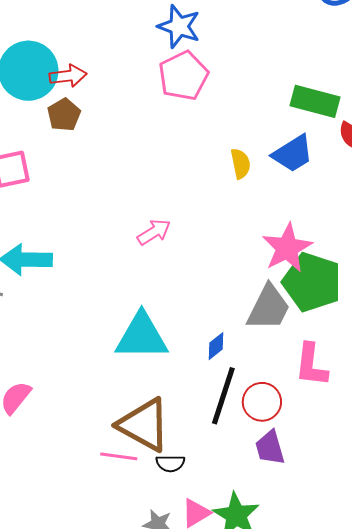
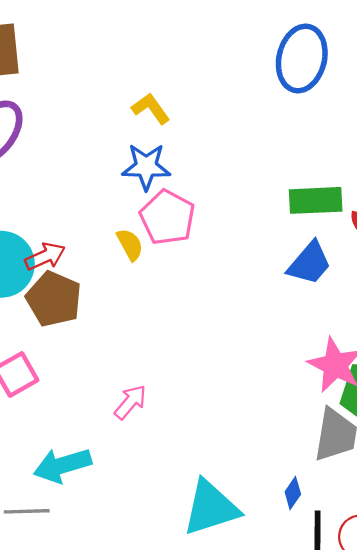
brown pentagon: (64, 115) -> (54, 299), size x1.5
yellow semicircle: (241, 164) -> (130, 245), moved
pink arrow: (154, 232) -> (130, 402), moved

